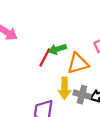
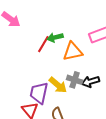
yellow arrow: (65, 88) -> (58, 85), moved, turned -54

